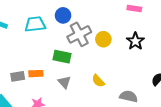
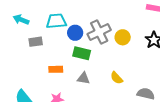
blue circle: (63, 15) -> (75, 33), moved
gray rectangle: (18, 76) -> (36, 42), moved
gray triangle: (64, 82) -> (83, 78), turned -40

